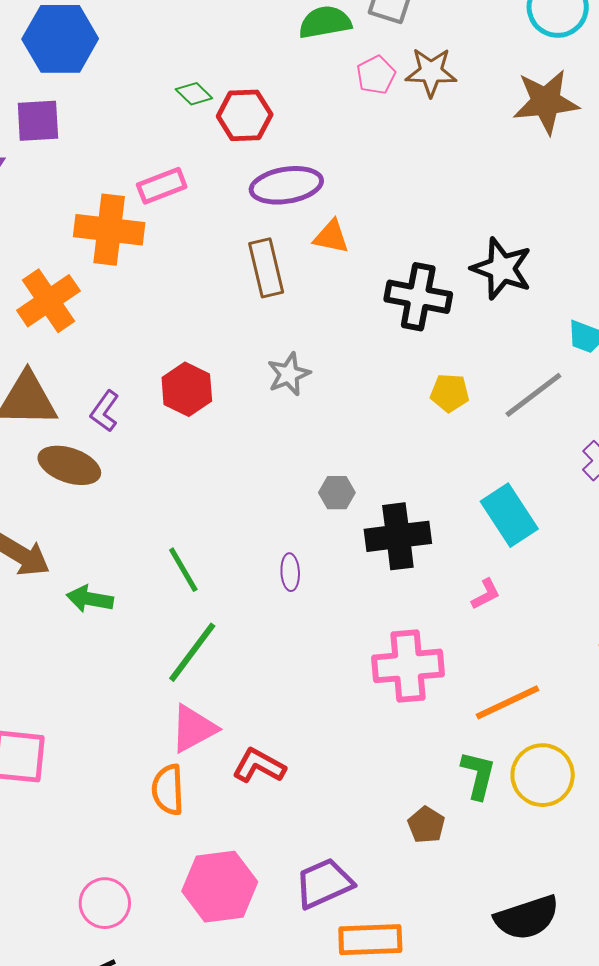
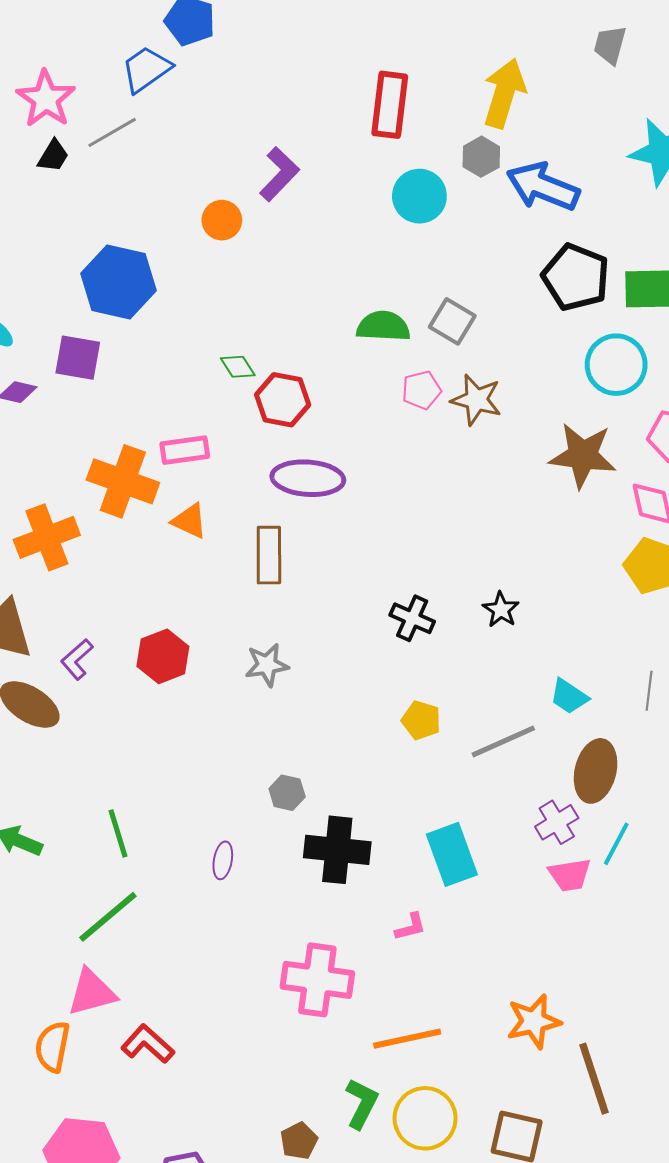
orange triangle: (331, 237) -> (189, 521), moved
black star: (502, 269) -> (501, 610), size x0.6
black cross: (418, 297) -> (412, 618), size x0.7

